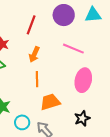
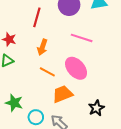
orange line: (37, 79) -> (47, 72), turned -56
pink ellipse: (83, 80) -> (76, 68), moved, turned -50

